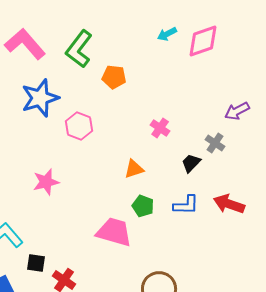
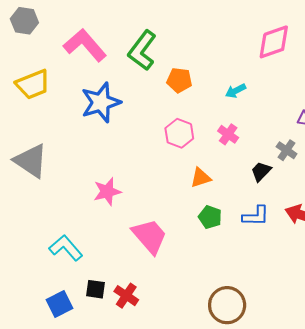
cyan arrow: (167, 34) -> (236, 91), moved
pink hexagon: (79, 126) -> (179, 133), moved
pink trapezoid: (114, 232) -> (150, 236), moved, turned 33
black square: (36, 263) -> (96, 289), moved

